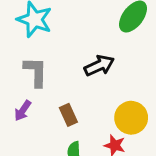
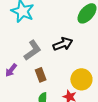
gray L-shape: (36, 72) -> (32, 50), moved, turned 50

